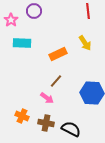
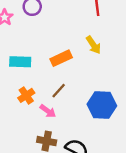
cyan rectangle: (22, 43) -> (20, 62), moved
orange cross: (22, 116) -> (26, 95), moved, turned 32

